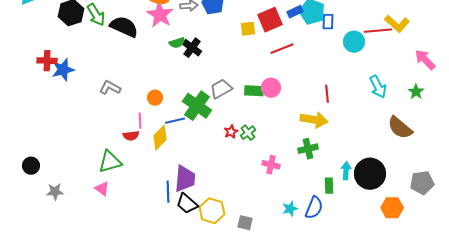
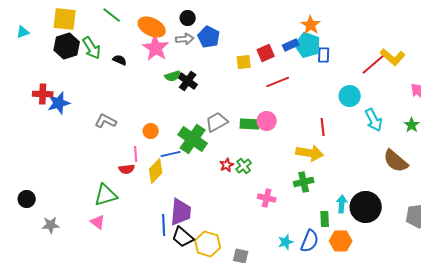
red square: (270, 20) -> (266, 53), size x0.7
black semicircle: (124, 27) -> (120, 60), size x0.5
red line: (378, 31) -> (374, 64), turned -36
cyan circle: (354, 42) -> (350, 96), moved
orange hexagon: (392, 208) -> (341, 241), moved

